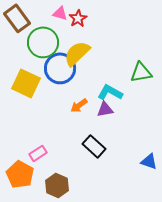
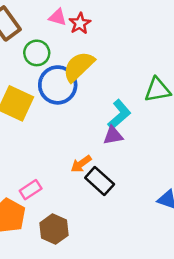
green circle: (43, 42) -> (37, 53), size x0.7
cyan L-shape: (110, 92) -> (119, 115), turned 110
orange arrow: (79, 105) -> (81, 164), moved

